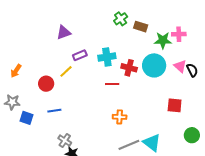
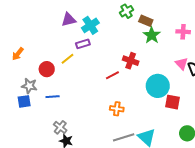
green star: (163, 40) -> (152, 35), moved, turned 30
cyan cross: (107, 57) -> (90, 25), moved, turned -30
cyan circle: (154, 65) -> (158, 86), moved
red line: (112, 84) -> (112, 75), turned -32
gray star: (12, 102) -> (29, 86), moved
blue square: (26, 118) -> (24, 101), turned -32

